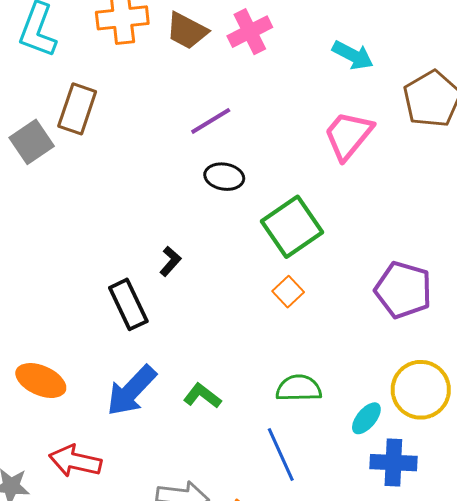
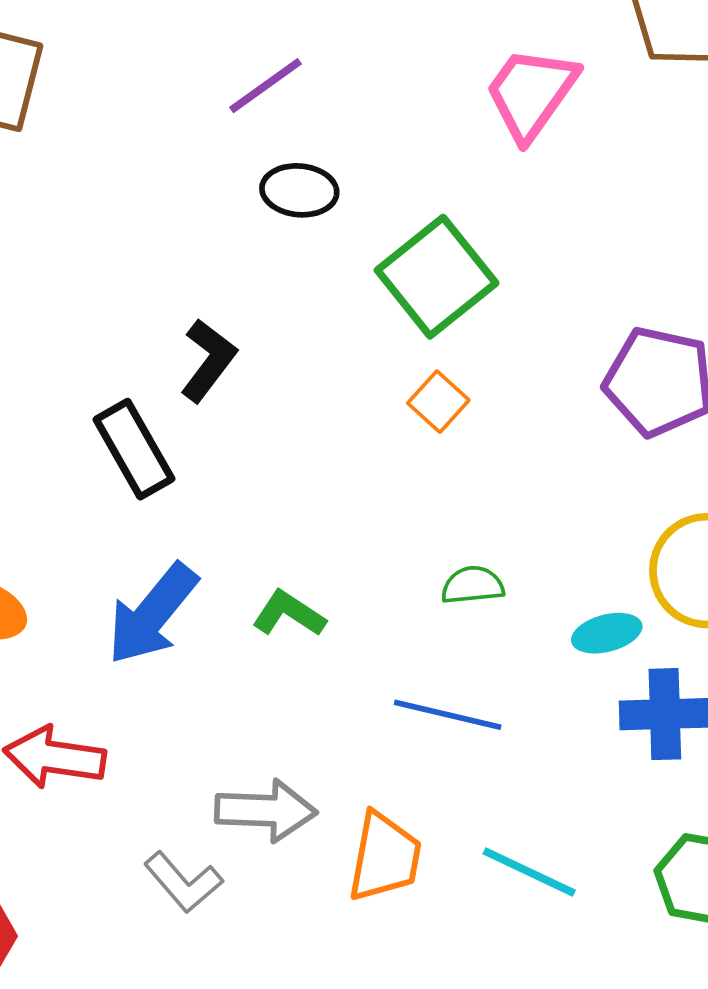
black L-shape: (170, 261) -> (208, 360), size x1.4
green semicircle: (299, 388) -> (473, 585), size x0.7
cyan ellipse: (366, 418) -> (607, 633), turned 40
blue line: (281, 454) -> (448, 715), turned -48

